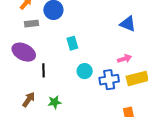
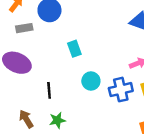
black line: (44, 70) -> (49, 90), moved
brown arrow: (29, 100) -> (26, 119), turned -63

